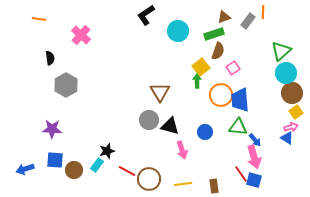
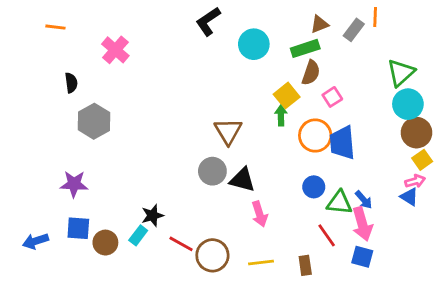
green triangle: (238, 127) -> (339, 203), moved
blue circle: (205, 132) -> (314, 187), moved
red line: (241, 174) -> (327, 235), moved

